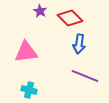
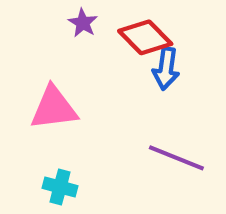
blue arrow: (79, 44) -> (166, 69), moved

